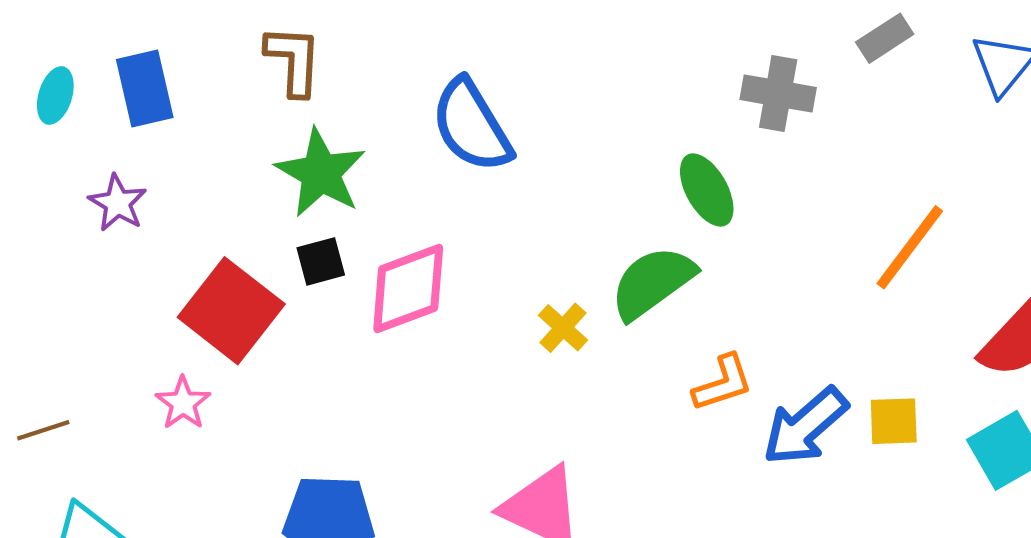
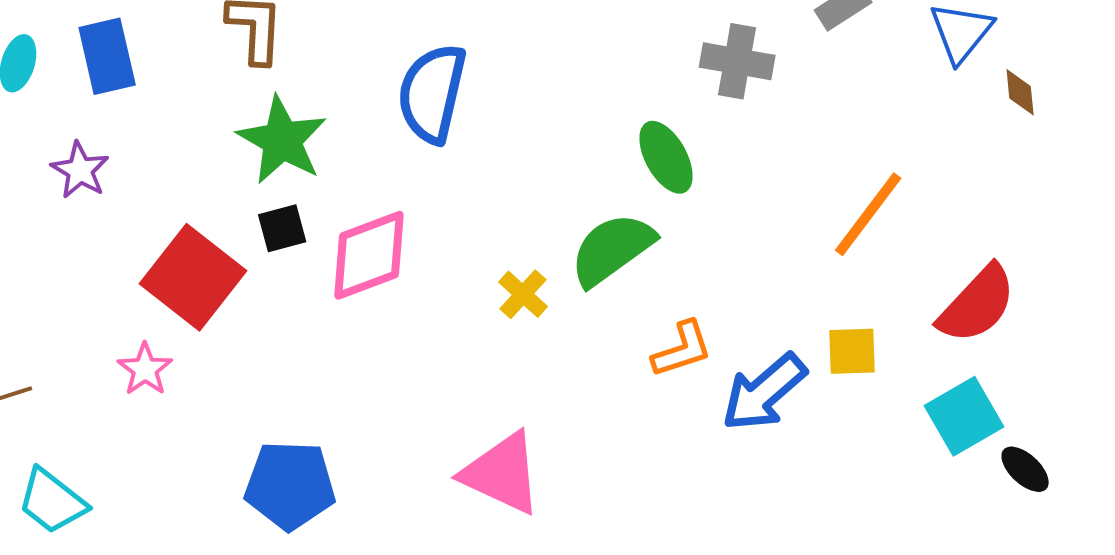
blue semicircle: (471, 126) -> (432, 93), turned 44
yellow square: (894, 421) -> (852, 351), moved

